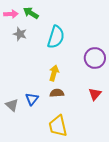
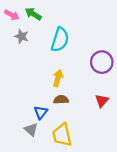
pink arrow: (11, 14) -> (12, 15), turned 32
blue triangle: (32, 99) -> (41, 112), moved
gray triangle: (12, 105) -> (31, 130), moved

